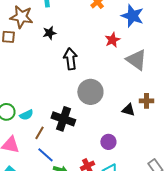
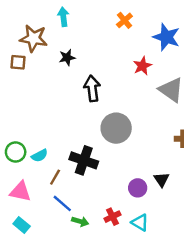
black triangle: (128, 110) -> (162, 180), moved, turned 40

